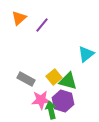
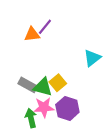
orange triangle: (19, 18) -> (32, 34), moved, turned 35
green triangle: (68, 81) -> (43, 87), moved
green arrow: (51, 110) -> (31, 118), moved

